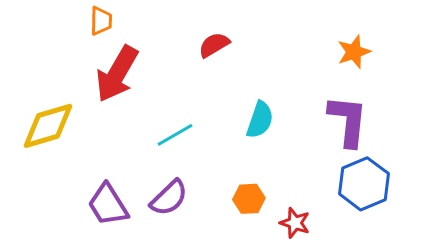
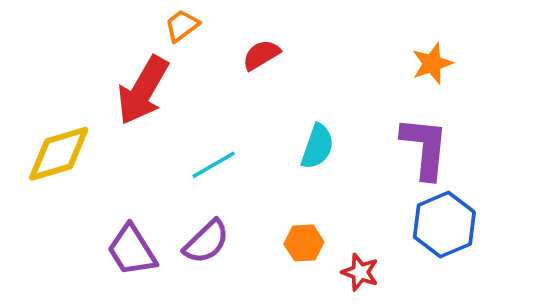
orange trapezoid: (101, 21) -> (182, 26), moved, turned -128

